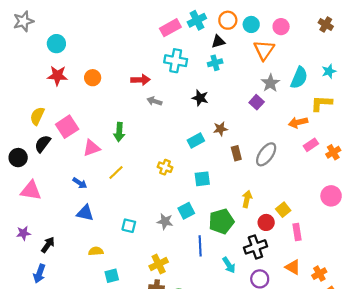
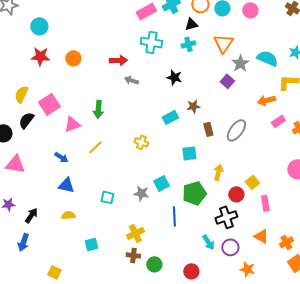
orange triangle: (264, 50) -> (223, 43), moved
cyan semicircle: (299, 78) -> (267, 58), turned -90
cyan square: (202, 179) -> (189, 153), moved
yellow semicircle: (96, 251) -> (68, 215), moved
cyan arrow: (229, 265) -> (208, 242), moved

